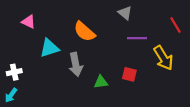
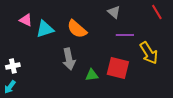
red line: (175, 25) -> (157, 12), moved
cyan triangle: (49, 48) -> (45, 29), moved
red square: (129, 74) -> (118, 68), size x1.6

